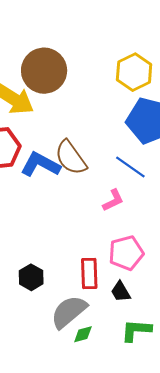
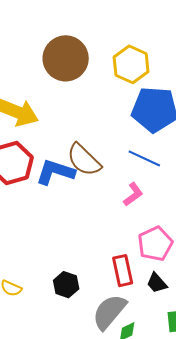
brown circle: (44, 71) -> (66, 58), moved

